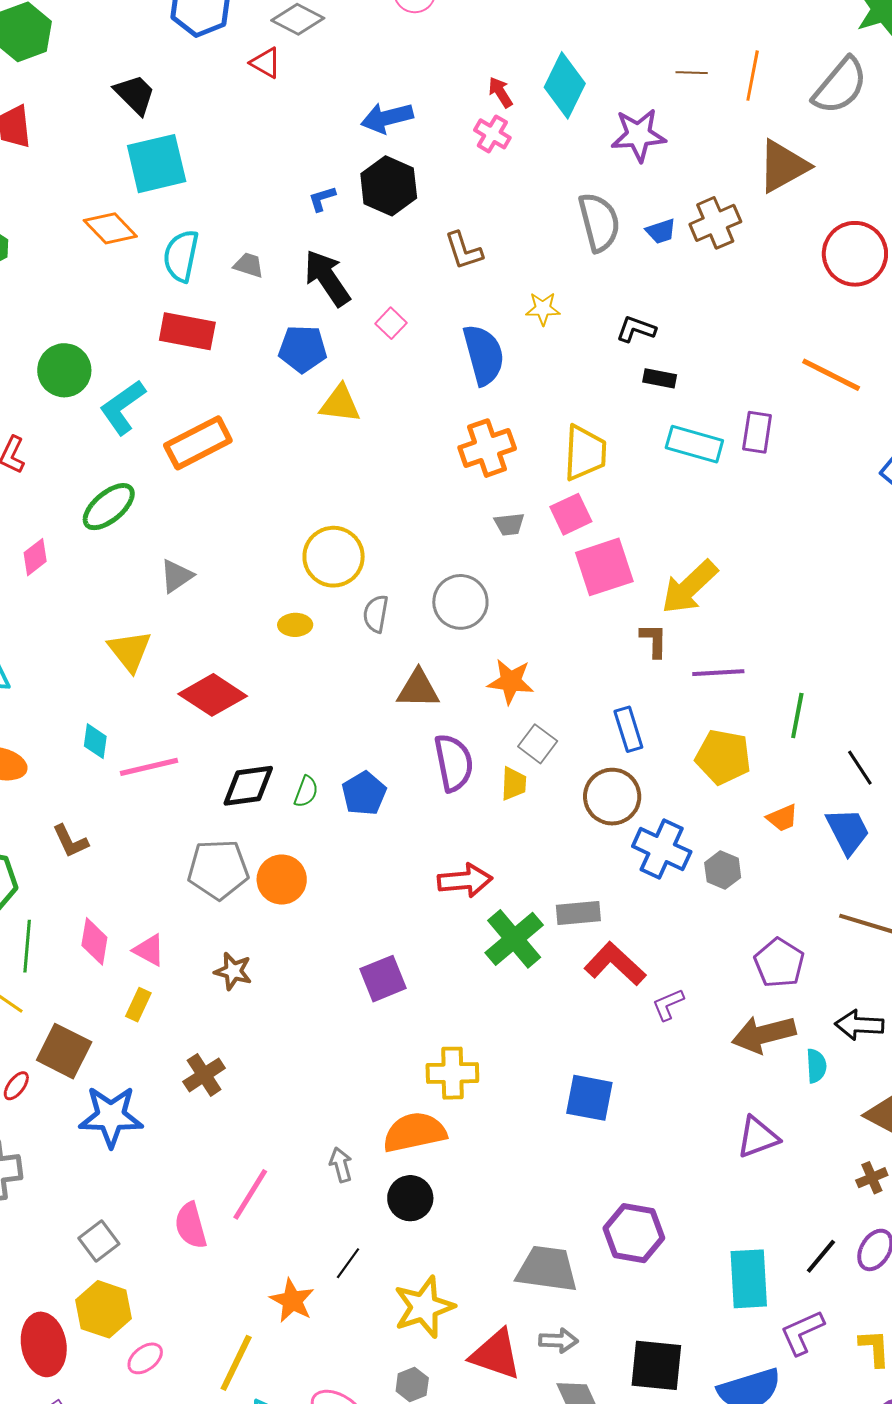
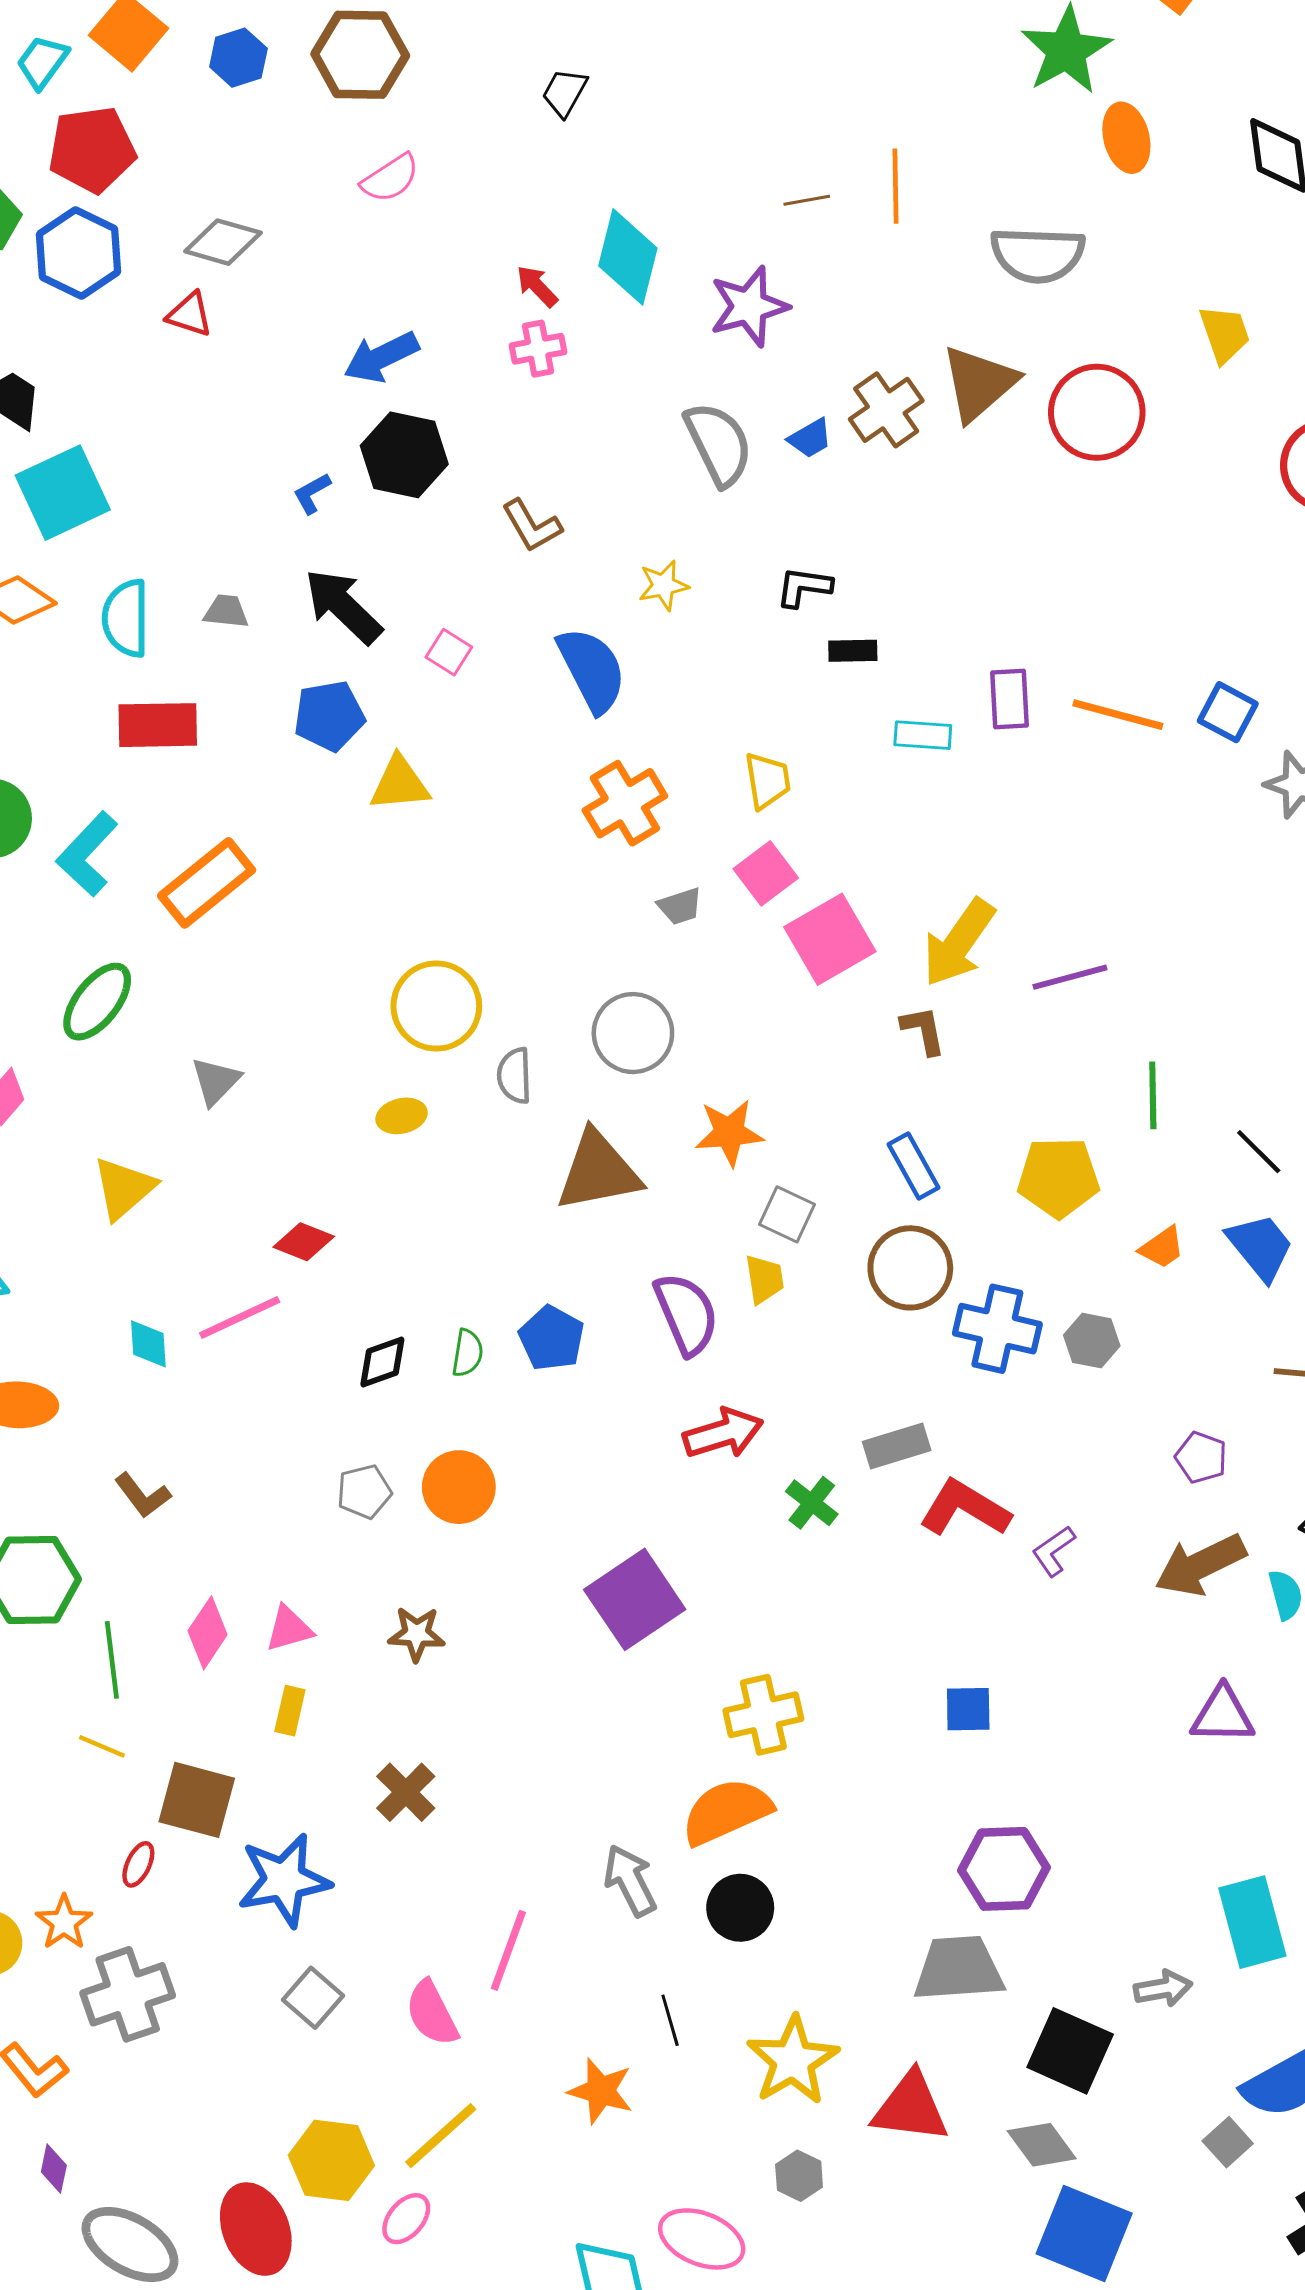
gray semicircle: (840, 86) -> (1038, 255), moved, turned 64
pink cross: (492, 134) -> (538, 349), turned -30
brown triangle: (783, 166) -> (979, 383), moved
orange line: (831, 375) -> (1118, 715), moved
cyan rectangle: (694, 444) -> (923, 735), size x0.7
yellow trapezoid: (585, 453) -> (767, 781), size x0.7
yellow triangle: (130, 651) -> (124, 1188), moved, turned 39
purple line: (718, 673) -> (1070, 977), moved
brown triangle: (418, 689) -> (598, 1171), size x1.4
red diamond: (213, 695) -> (304, 1242), size x0.6
purple semicircle: (454, 763) -> (686, 1314), moved
pink line: (149, 767) -> (240, 1318), moved
black diamond: (248, 786) -> (382, 1362), size x0.7
gray pentagon: (218, 869) -> (364, 1492), size x0.6
green cross: (514, 939) -> (812, 1503), size x0.6
pink diamond: (94, 941) -> (208, 1633), turned 36
pink triangle: (149, 950) -> (289, 1629), turned -33
purple pentagon: (779, 963) -> (1201, 1457), size x0.7
purple square: (383, 979) -> (635, 1599), size x1.4
blue square: (589, 1098) -> (968, 1709), size x0.7
purple triangle: (758, 1137) -> (1223, 1715), turned 33
gray arrow: (341, 1165) -> (630, 1880), size x1.4
purple hexagon: (634, 1233) -> (1004, 1869), moved
gray square: (99, 1241) -> (313, 1998), moved
black line: (348, 1263) -> (670, 2020), turned -40
gray arrow: (558, 1341) -> (1163, 1988), moved
yellow line: (236, 1363) -> (441, 2136), moved, turned 34
black square: (656, 1365) -> (1070, 2051), moved, turned 30

